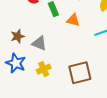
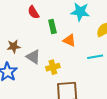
yellow cross: (44, 69) -> (53, 67), moved

